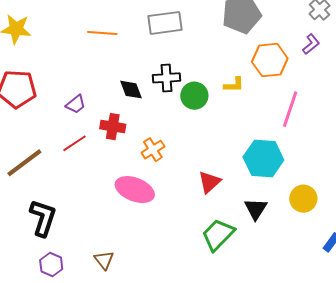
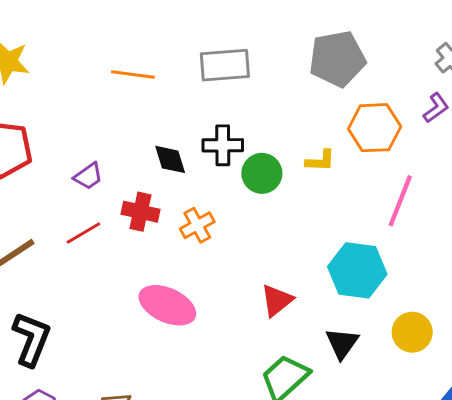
orange cross: (153, 150) -> (197, 225), moved

